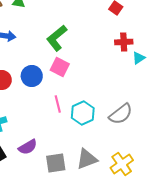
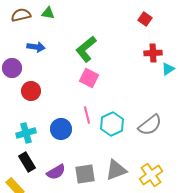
blue circle: (32, 76) -> (61, 129), moved
purple semicircle: (28, 147) -> (56, 172), moved

